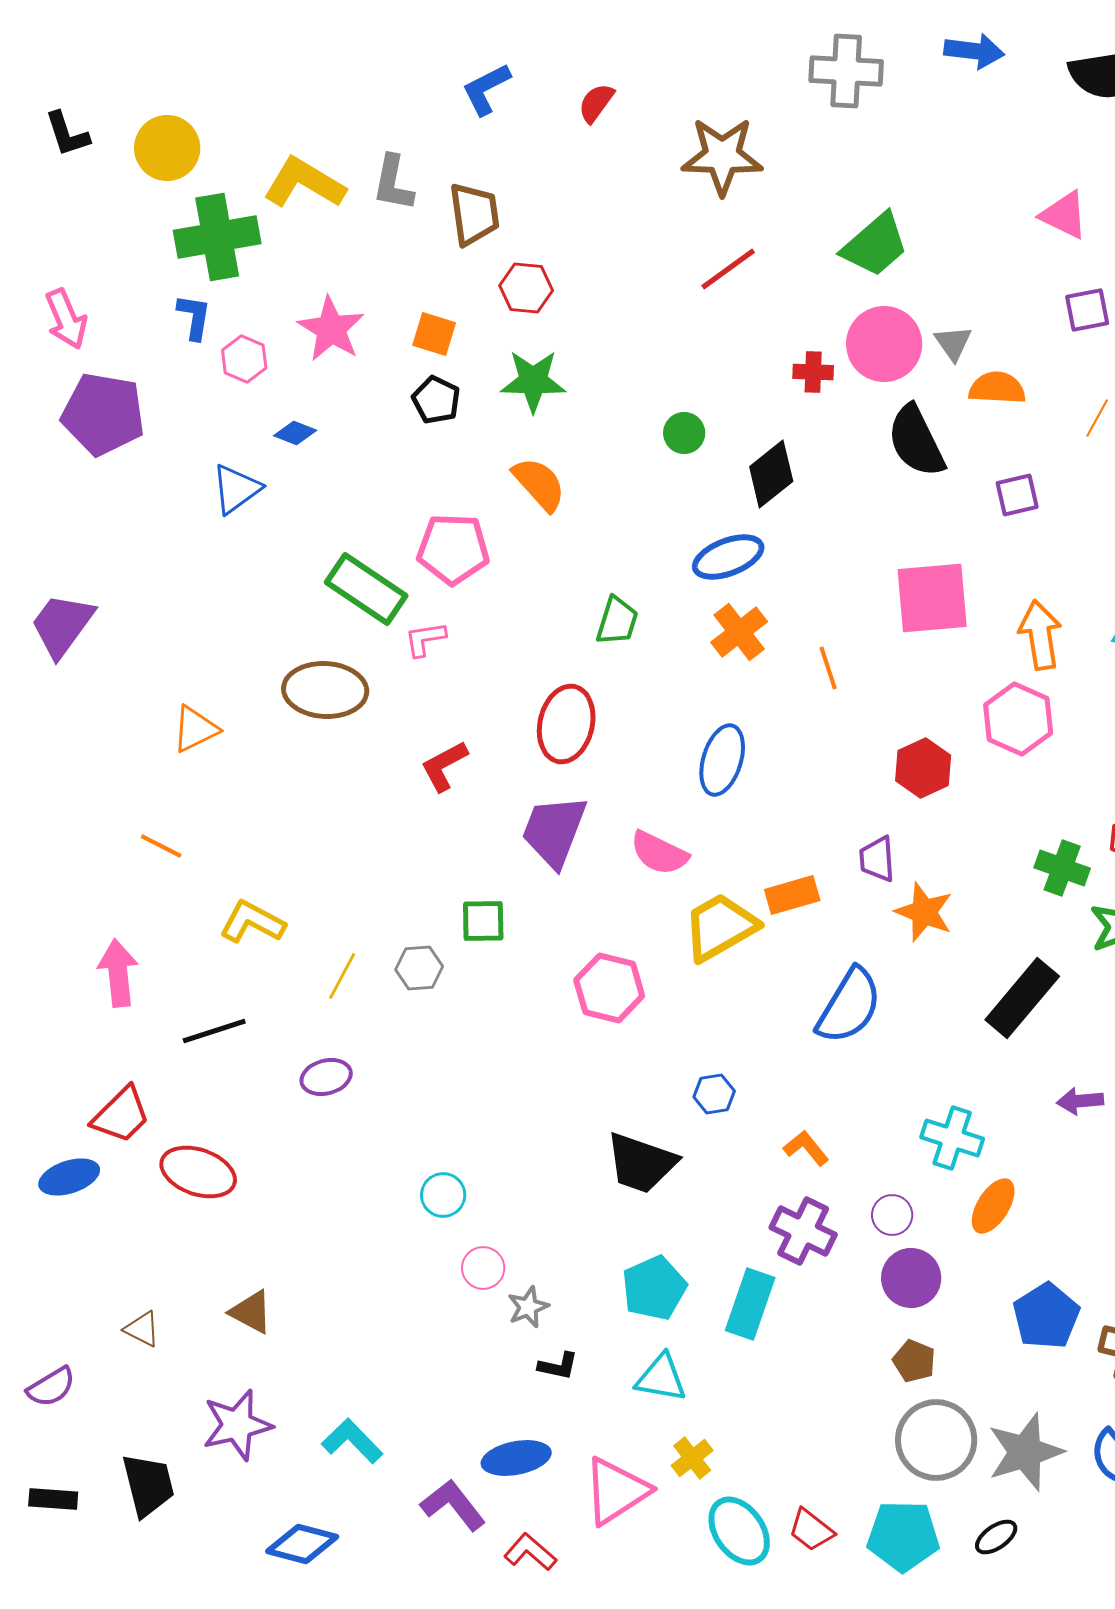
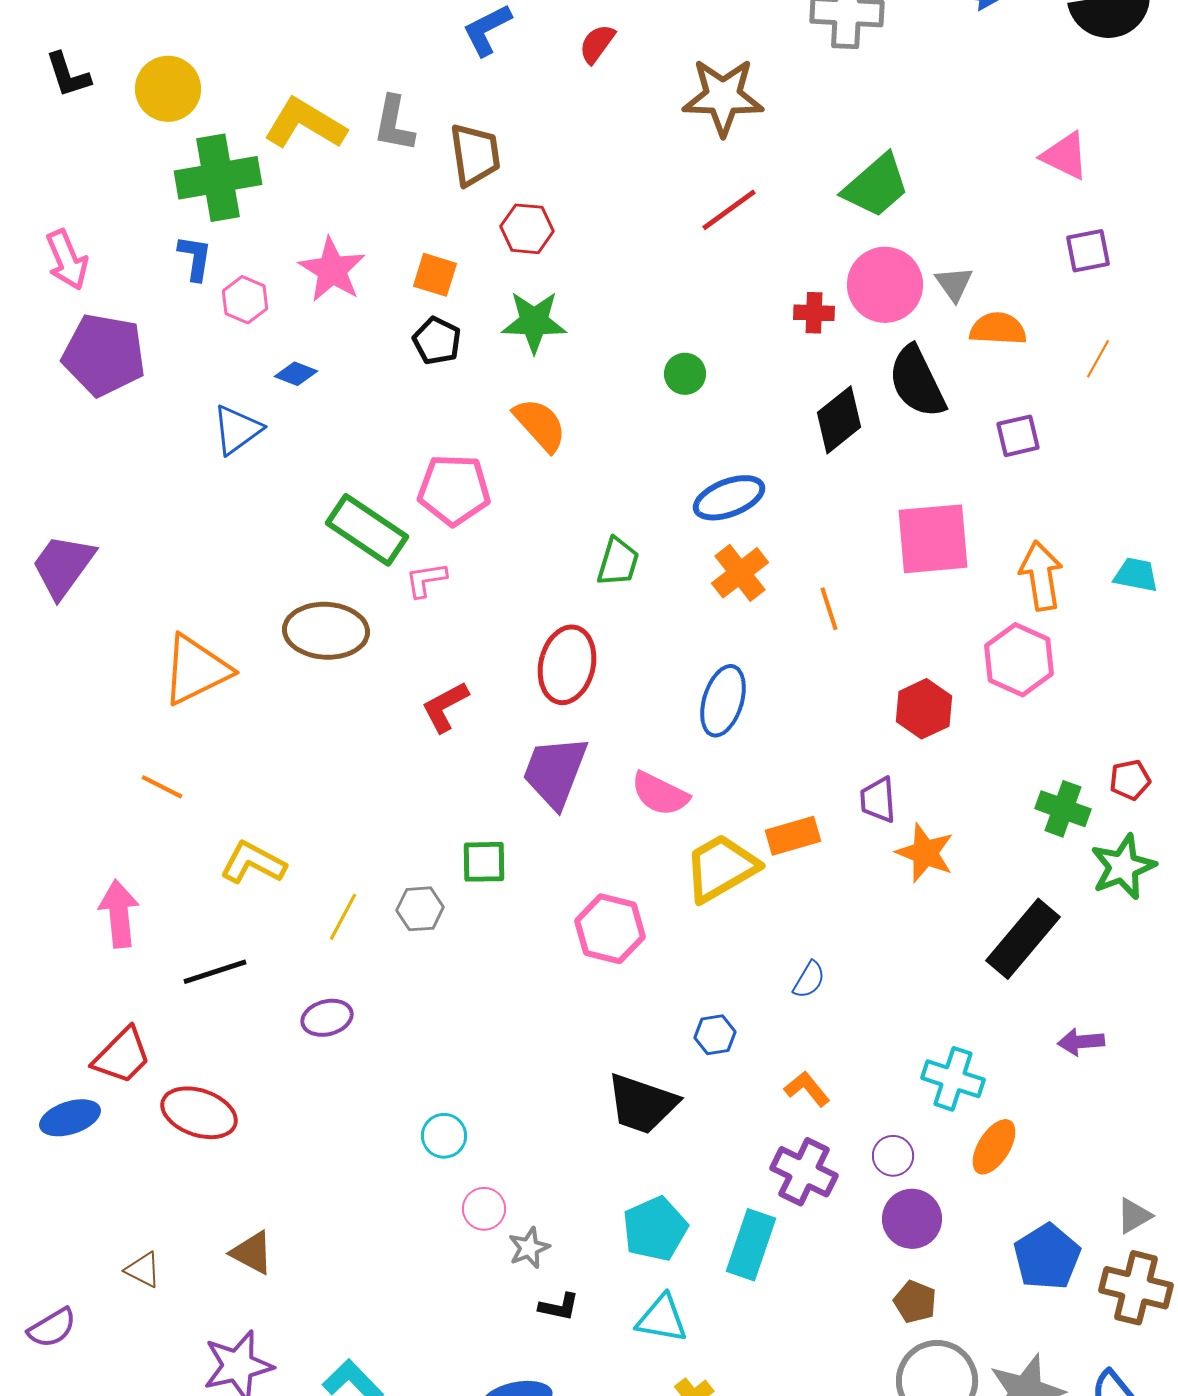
black diamond: (771, 474) -> (839, 420), moved
orange triangle: (195, 729) -> (196, 670), size x1.5
blue semicircle: (849, 1006) -> (809, 980), moved, size x0.5

